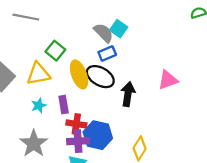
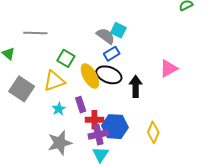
gray star: (34, 143) -> (60, 143), turned 30

